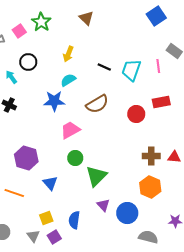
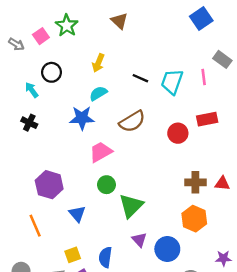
orange line: (14, 193) -> (35, 226), turned 48

